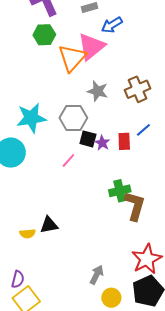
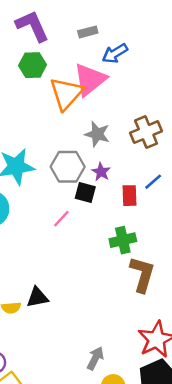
purple star: (102, 143) -> (101, 172), moved
green cross: (120, 191) -> (123, 240), moved

